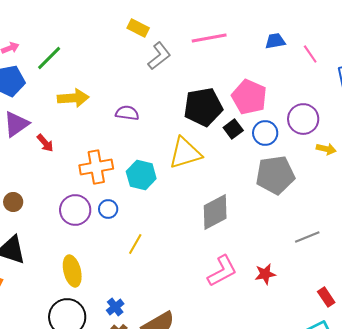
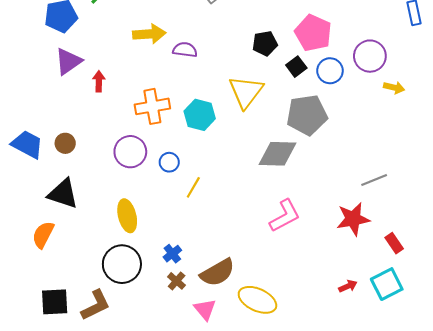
yellow arrow: (73, 98) -> (149, 34), moved
black pentagon: (203, 107) -> (265, 43), size x0.6
red arrow: (45, 143) -> (99, 81), turned -138
yellow triangle: (185, 153) -> (246, 92), turned -36
gray pentagon: (275, 175) -> (307, 115), moved
blue circle: (108, 209) -> (169, 162), moved
gray diamond: (215, 212) -> (277, 154), turned 30
red star: (265, 274) -> (353, 219), moved, size x1.5

